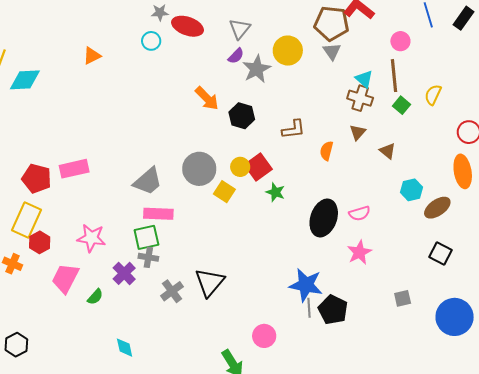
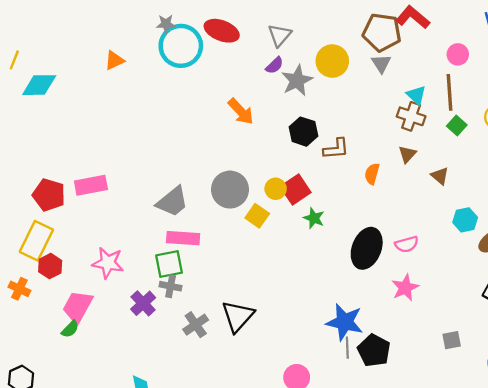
gray star: (160, 12) -> (166, 24), moved
cyan circle: (151, 41) -> (181, 46), size x2.0
black hexagon: (242, 116) -> (303, 132), moved
green semicircle: (95, 297) -> (70, 329), moved

